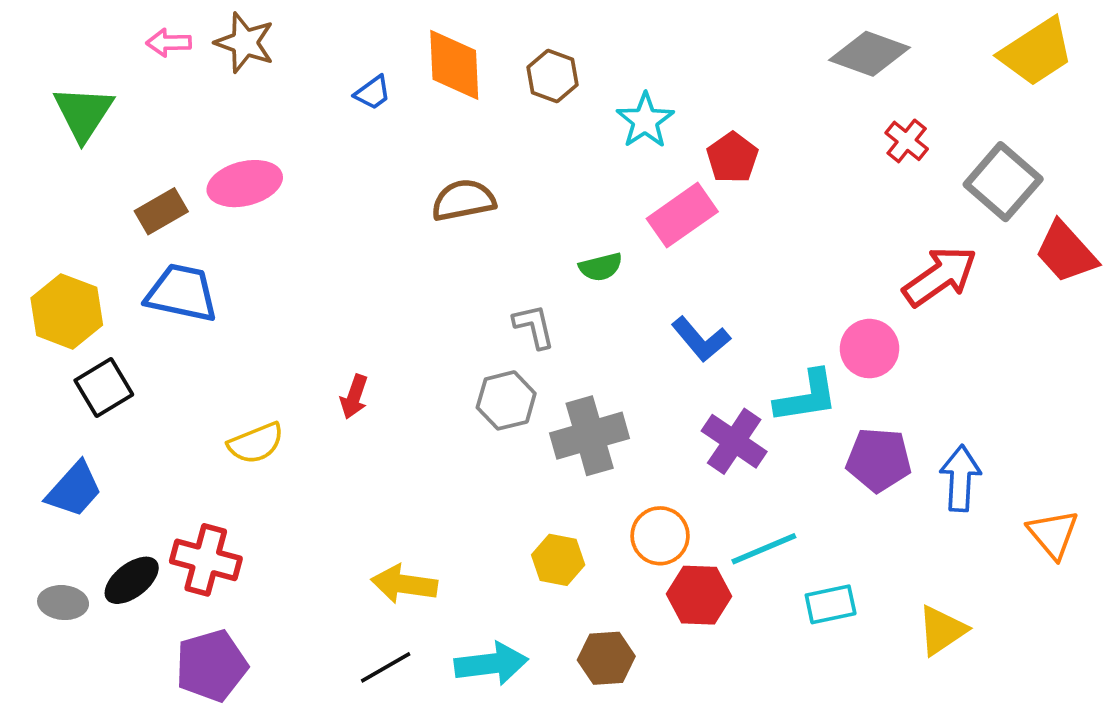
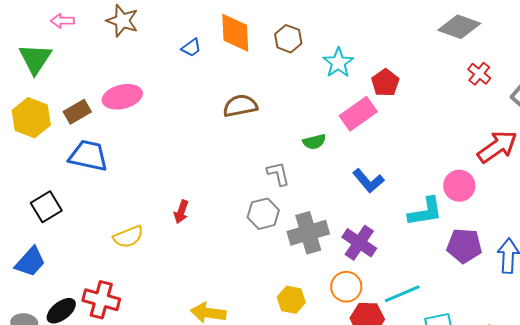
pink arrow: (169, 43) -> (62, 21), moved
yellow hexagon: (67, 311) -> (31, 118), moved
purple cross: (734, 441) -> (359, 243), moved

